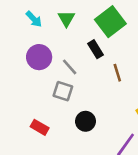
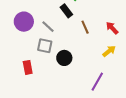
black circle: (86, 121) -> (64, 58), moved
red rectangle: (40, 127) -> (28, 67), moved, turned 56

